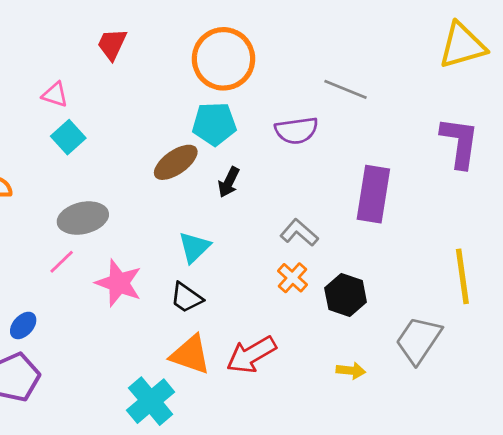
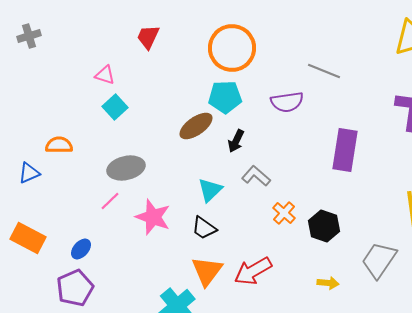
gray L-shape: (299, 233) -> (256, 176), moved
orange triangle: (190, 355) -> (207, 271), turned 48

